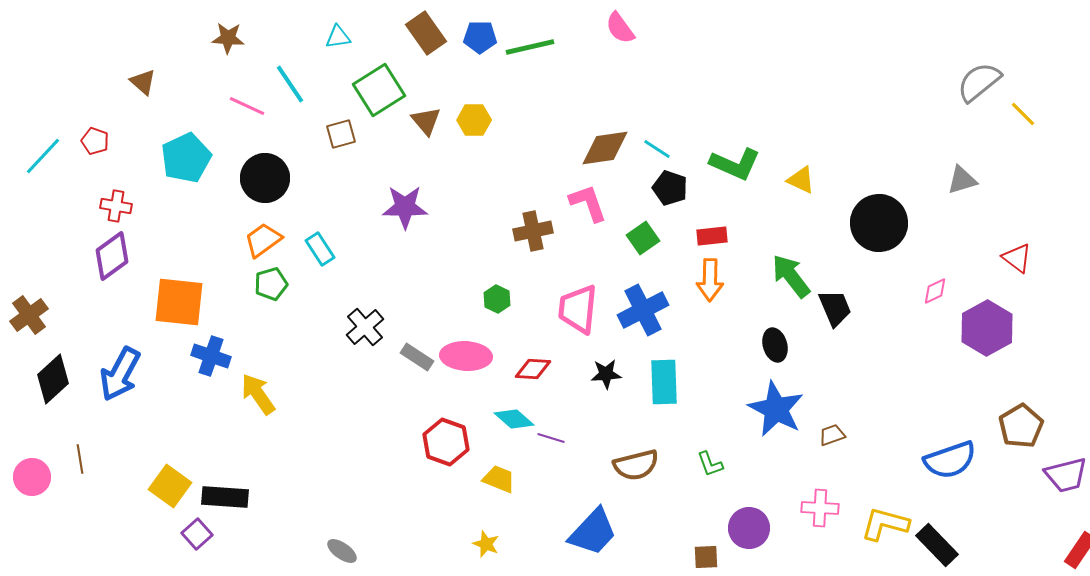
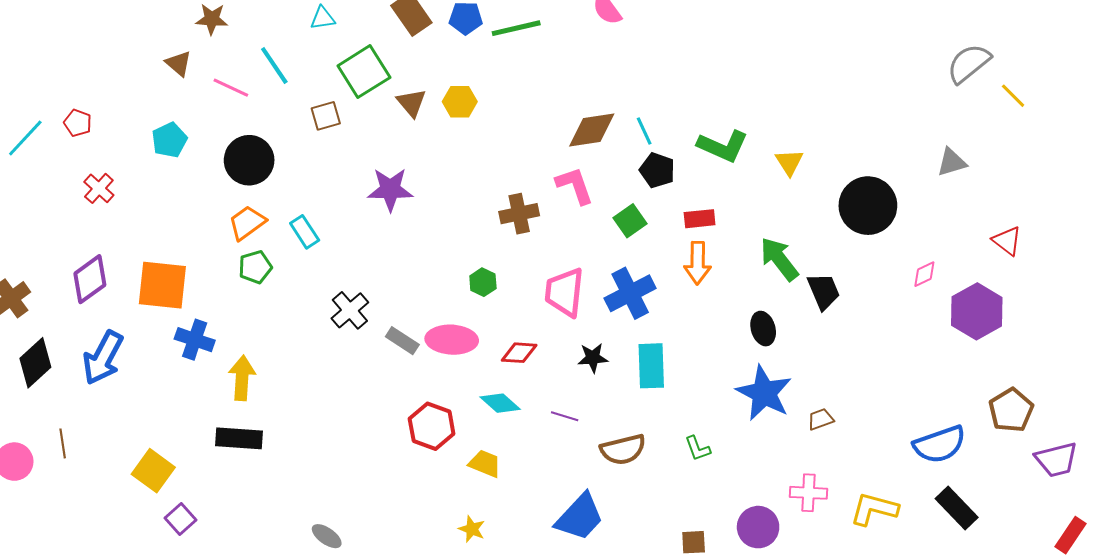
brown triangle: (143, 82) -> (179, 63), moved
cyan line: (657, 149) -> (644, 131), turned 32
cyan pentagon: (186, 158) -> (169, 140), size x0.7
yellow triangle: (801, 180) -> (789, 162), turned 32
red cross: (116, 206) -> (99, 188), turned 32
purple diamond: (112, 256) -> (90, 279), moved
yellow arrow: (258, 394) -> (242, 378), turned 39
purple line: (551, 438) -> (565, 416), moved
black rectangle: (225, 497) -> (239, 438), moved
purple circle: (749, 528) -> (758, 527), moved
black rectangle: (937, 545) -> (957, 508), moved

